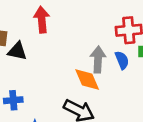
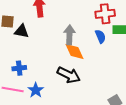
gray arrow: (98, 60) -> (69, 35), moved

